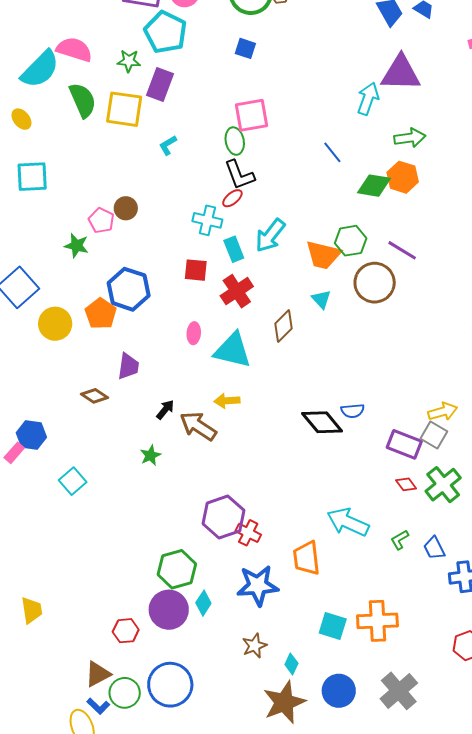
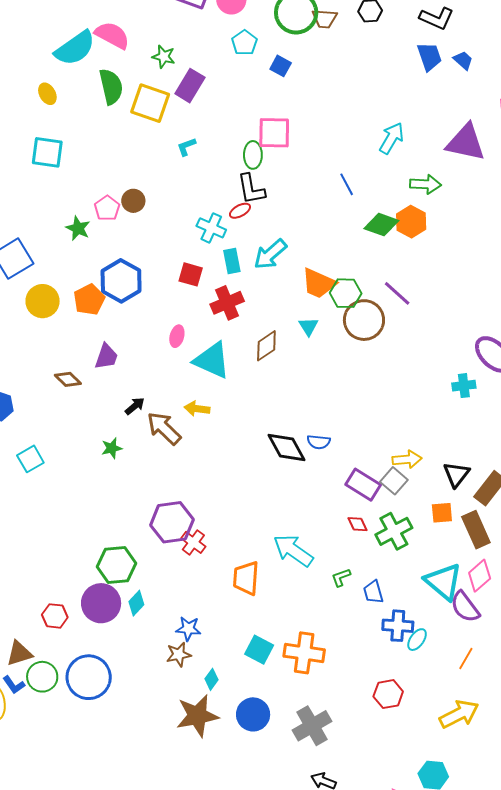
cyan pentagon: (166, 32) -> (244, 43), moved, size x0.6
purple triangle: (401, 73) -> (466, 142), moved
green hexagon: (351, 241) -> (346, 293), moved
blue star: (258, 585) -> (188, 629), moved, size x0.6

